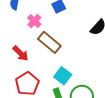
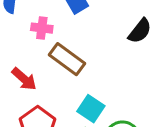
pink cross: (34, 21) -> (42, 28), turned -32

